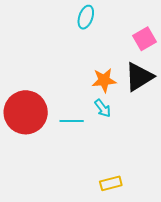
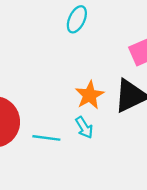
orange star: (104, 80) -> (90, 95), turned -30

